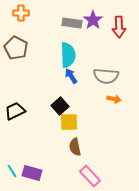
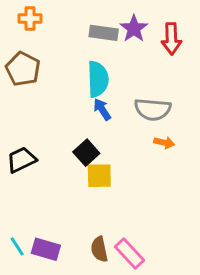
brown semicircle: (75, 147) -> (99, 249), moved

